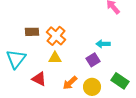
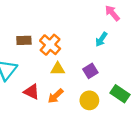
cyan arrow: (103, 44) -> (101, 39), moved, turned -56
yellow triangle: (55, 58) -> (58, 69), moved
orange arrow: (70, 83) -> (56, 96), moved

